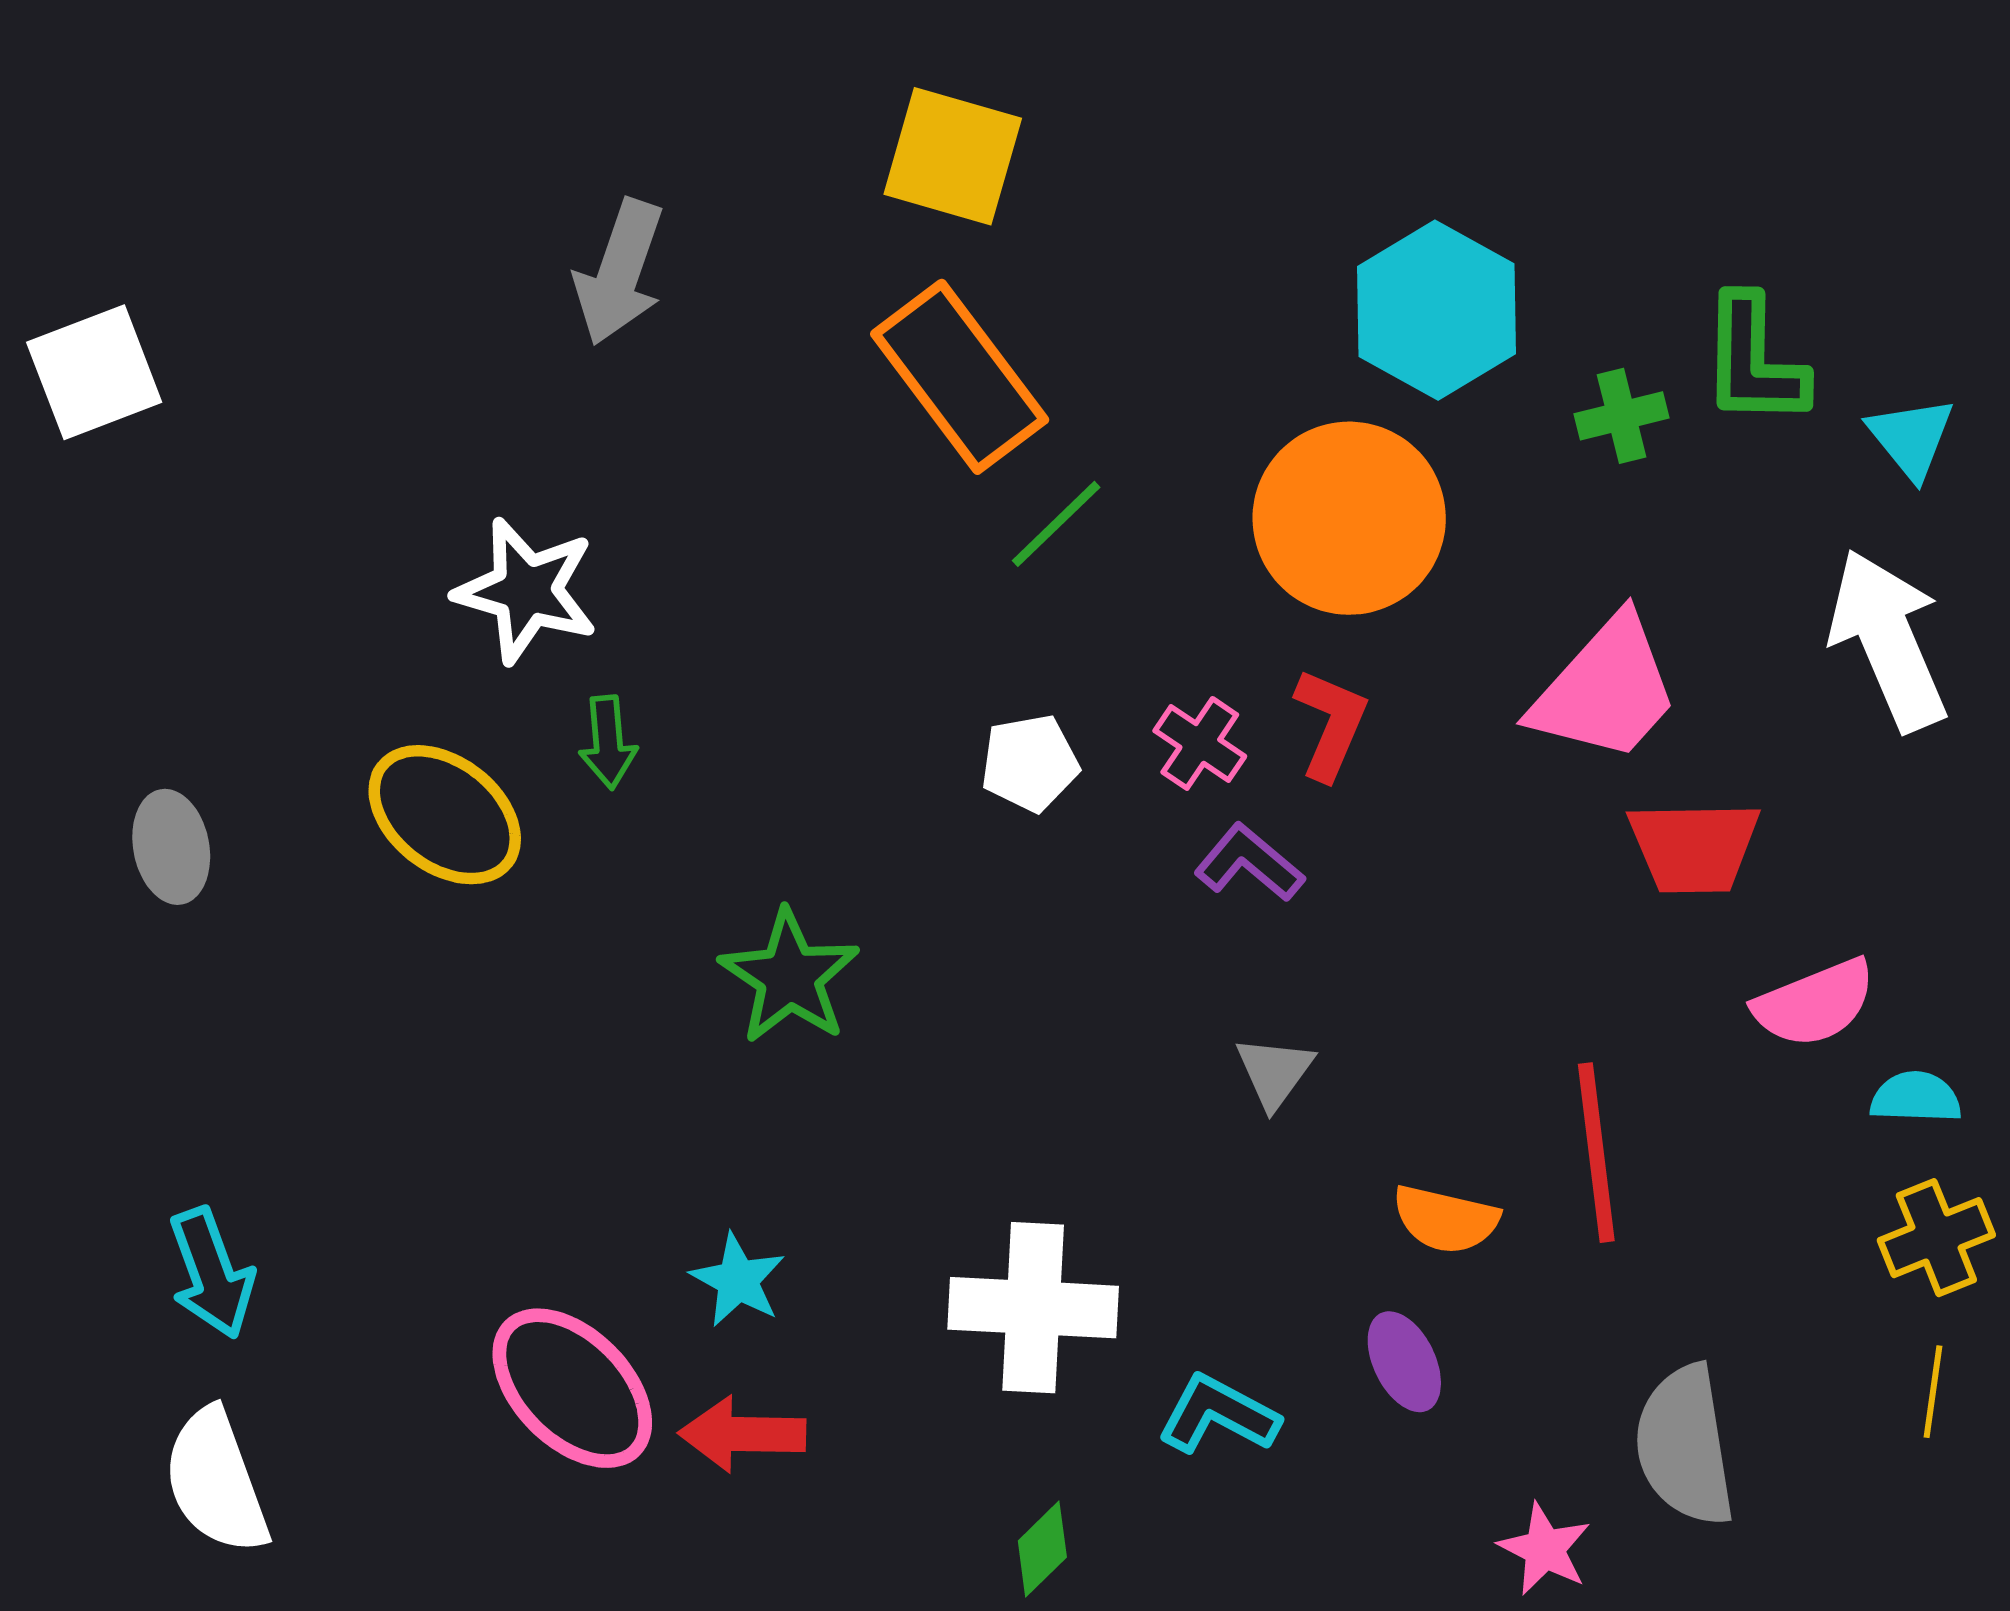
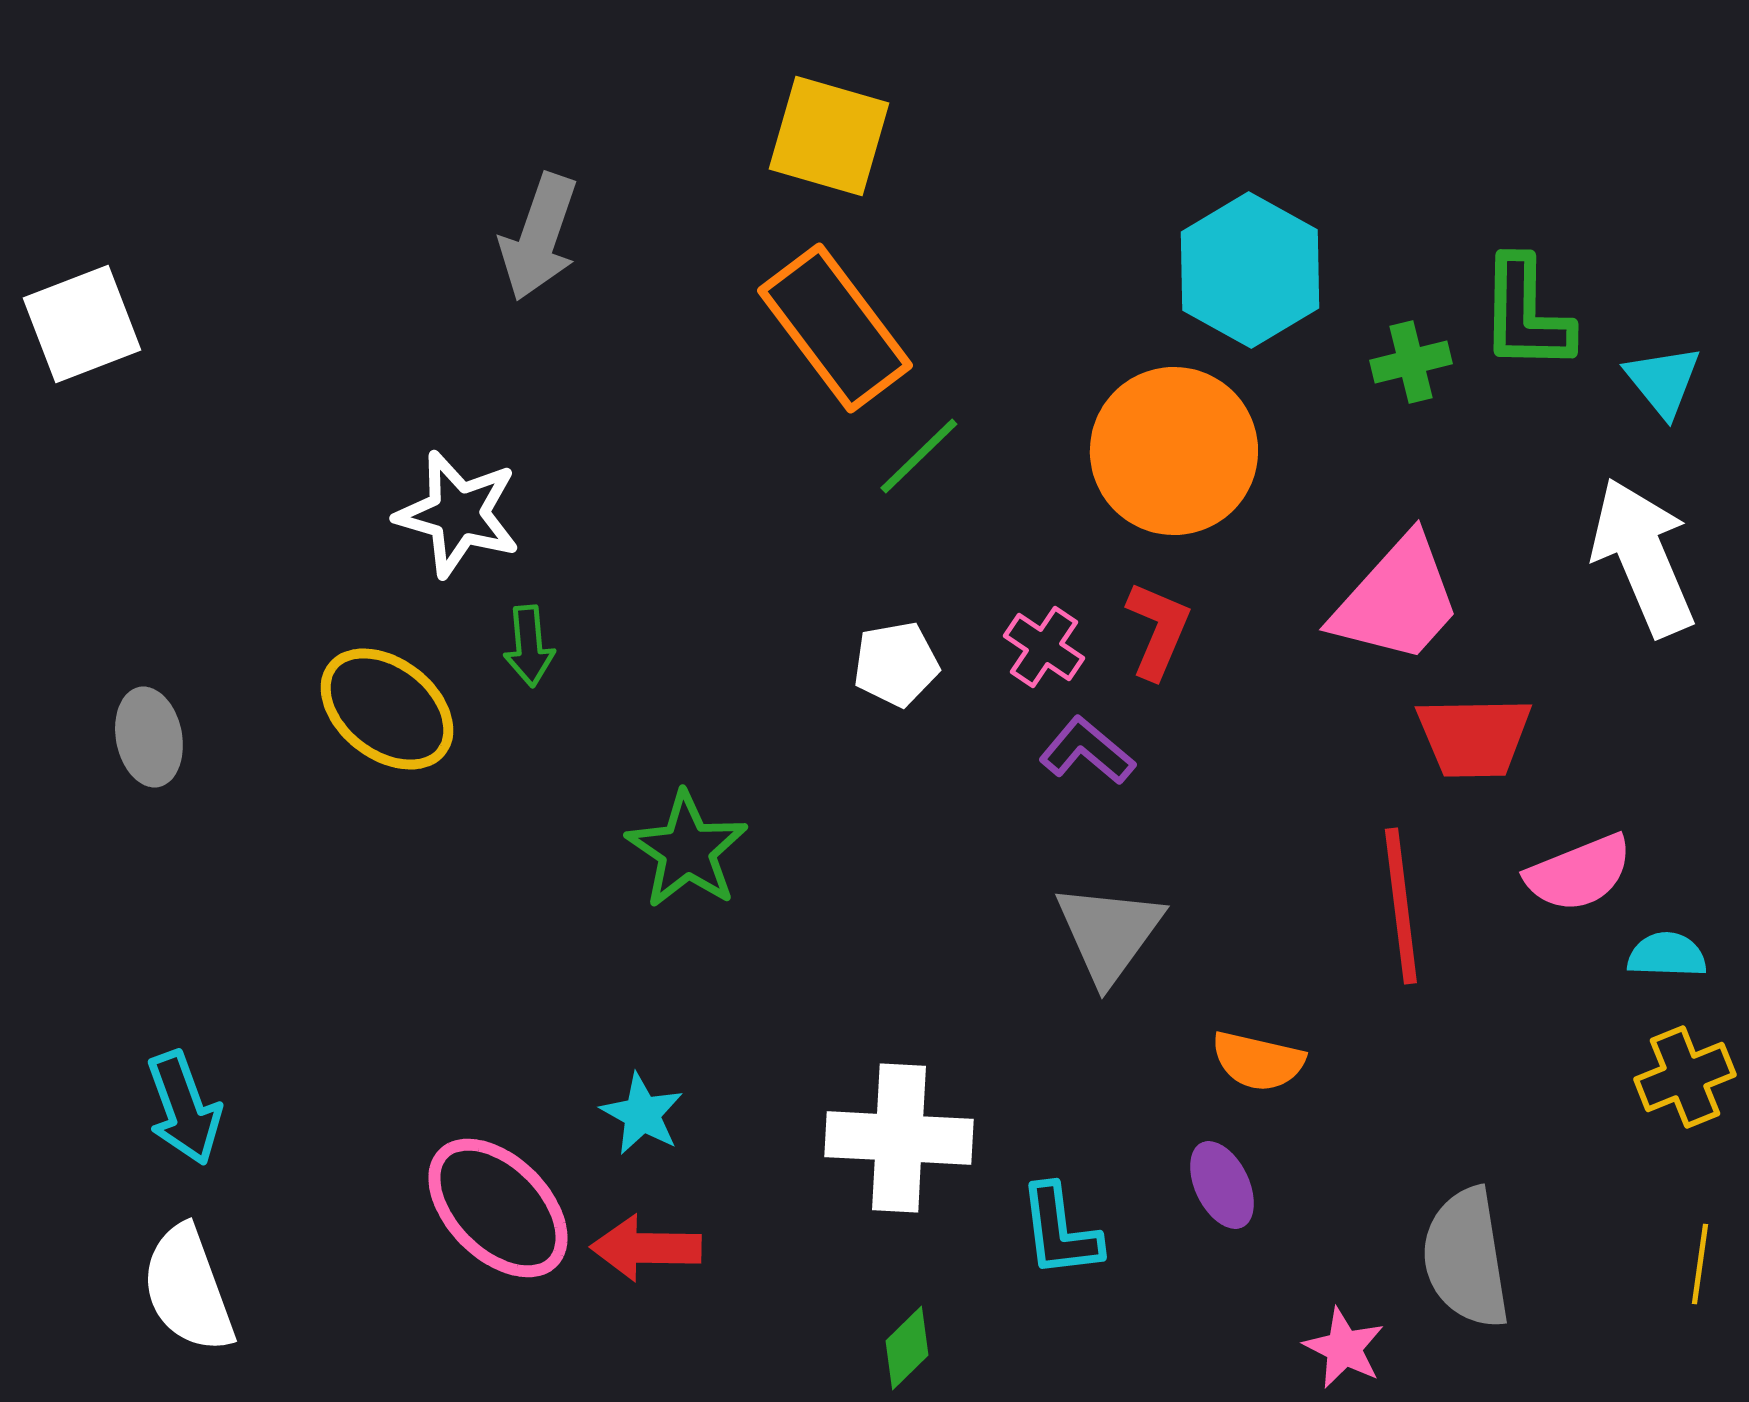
gray triangle: (1274, 1072) -> (1109, 933), size x1.6
red line: (1596, 1153) -> (1401, 906), moved
yellow line: (1933, 1392) -> (1700, 1264), moved
cyan L-shape: (1218, 1415) -> (1060, 1231), turned -125

